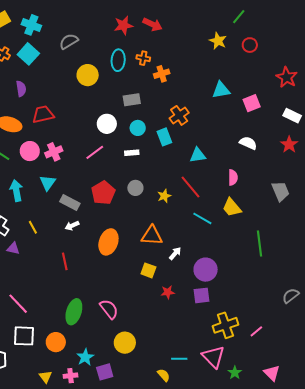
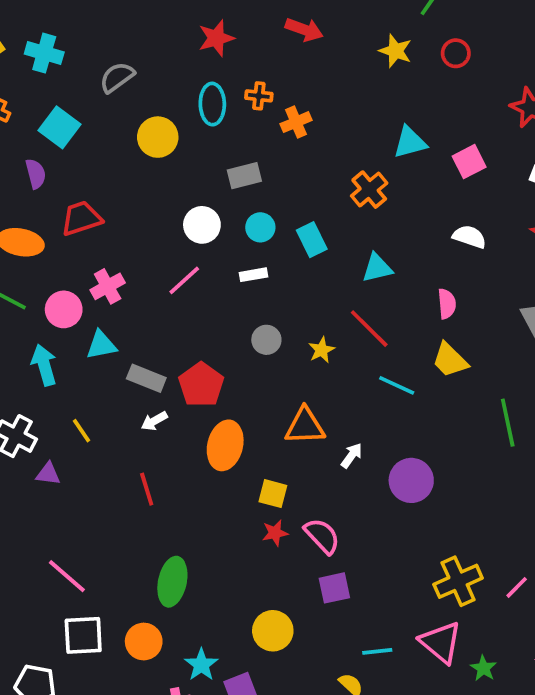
red arrow: (152, 24) -> (304, 30), moved
cyan square: (28, 54) -> (59, 127), moved
orange cross: (179, 115) -> (369, 190), moved
pink circle: (30, 151) -> (64, 309), moved
cyan triangle: (48, 183) -> (101, 345), turned 48
red pentagon: (103, 193) -> (201, 385), moved
yellow square: (148, 270) -> (273, 494), moved
red star: (168, 292) -> (275, 533), moved
purple square: (202, 295) -> (334, 588), moved
pink semicircle: (109, 309) -> (322, 536), moved

